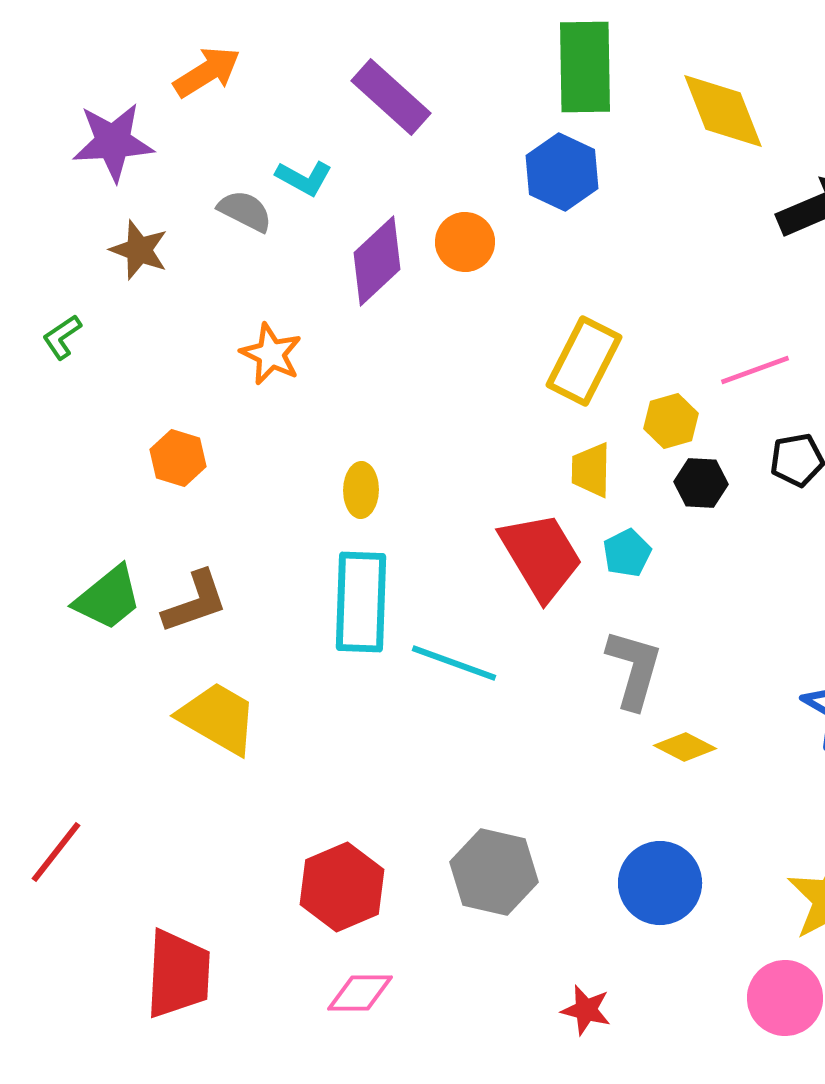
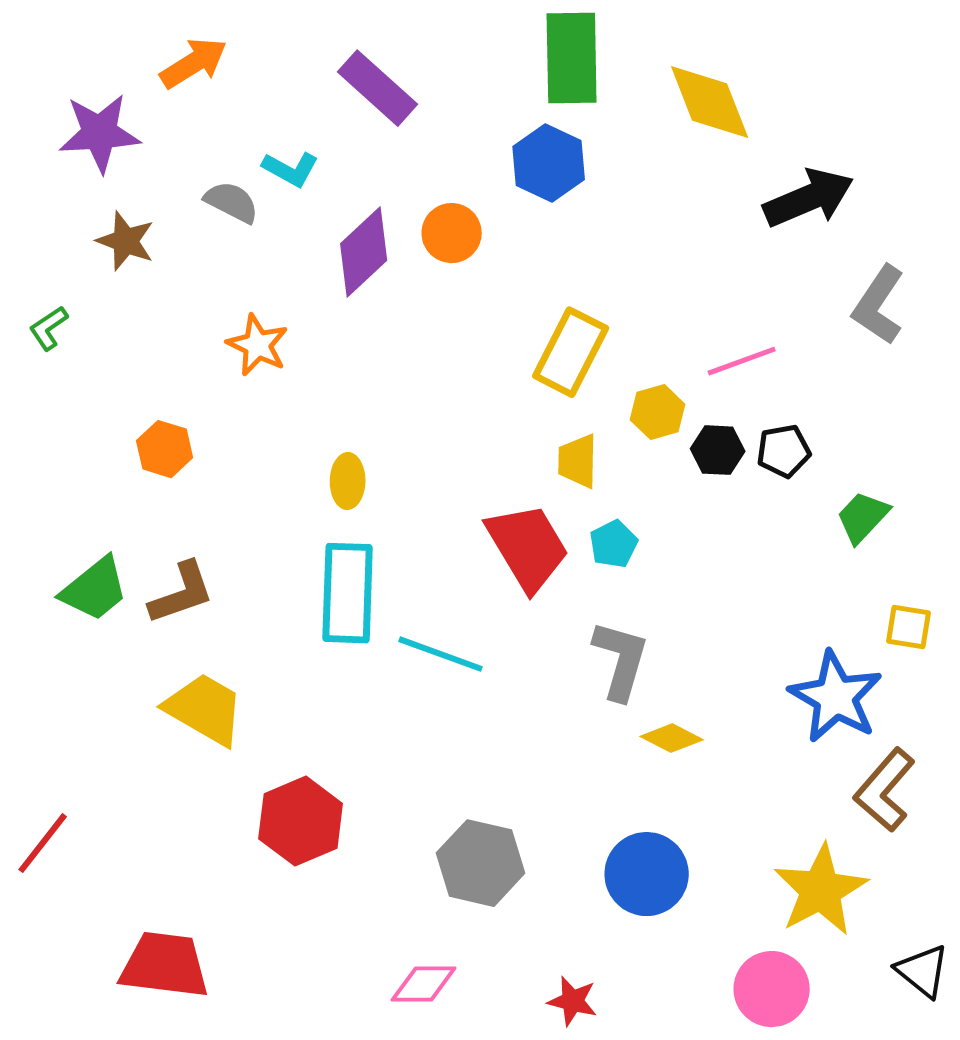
black hexagon: (701, 483) -> (718, 450), moved
red hexagon: (342, 887) -> (301, 821), moved
red trapezoid: (178, 974) -> (165, 965), turned -86
pink diamond: (360, 993) -> (424, 984), moved

